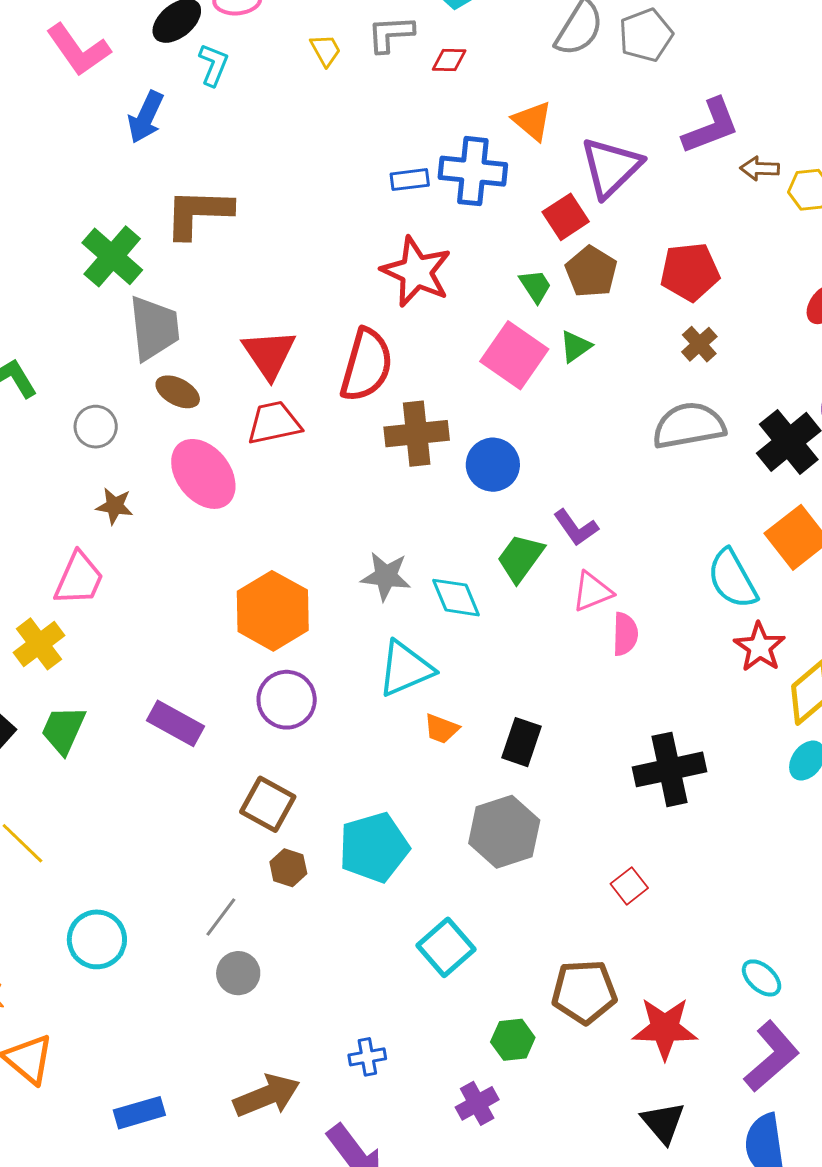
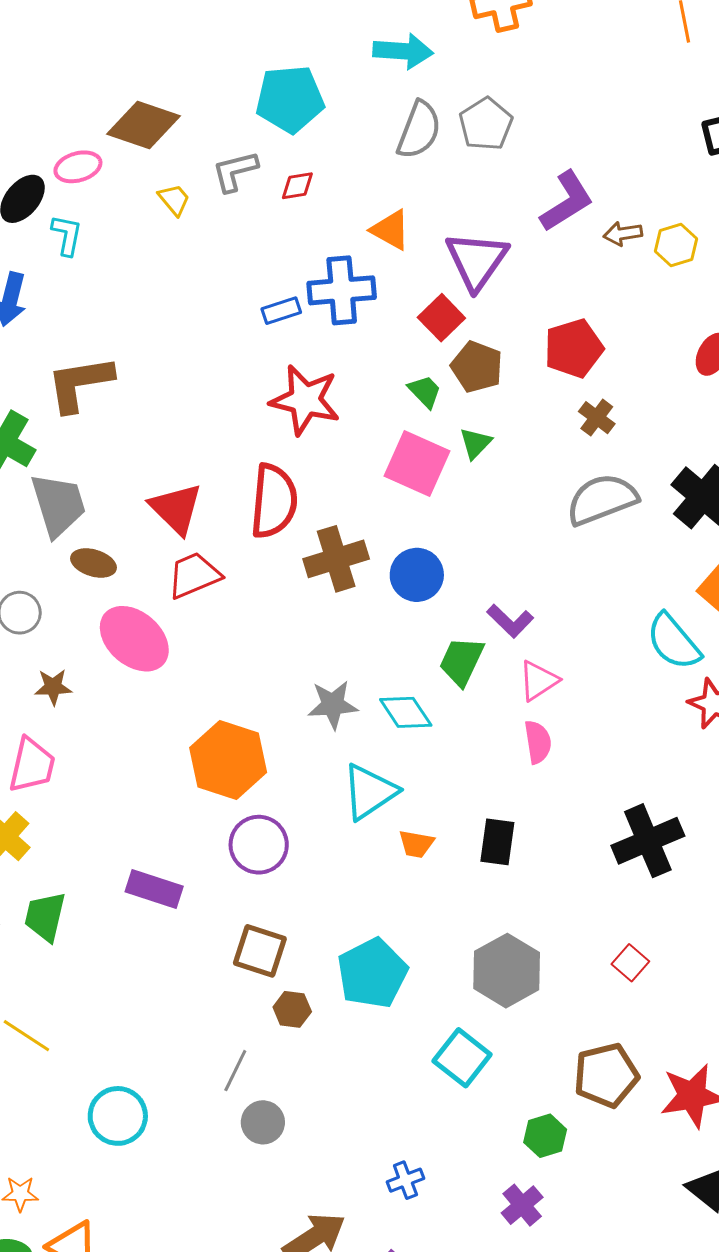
pink semicircle: (625, 634) -> (538, 742), moved
gray hexagon: (504, 832) -> (507, 971), moved

